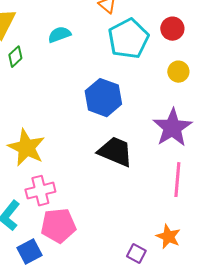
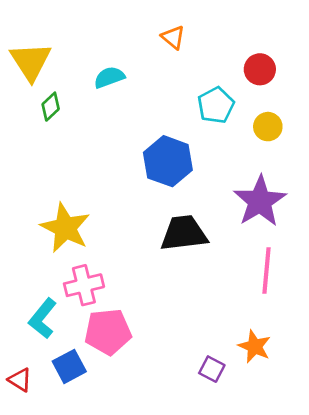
cyan pentagon: (128, 39) -> (216, 105), moved, size x0.7
black trapezoid: (115, 152) -> (184, 233), turned -30

